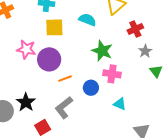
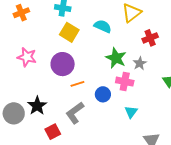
yellow square: (54, 27) -> (69, 32), turned 30
pink star: (26, 49) -> (27, 57), moved
gray star: (145, 51) -> (140, 63), moved
cyan triangle: (120, 104) -> (131, 112), turned 40

